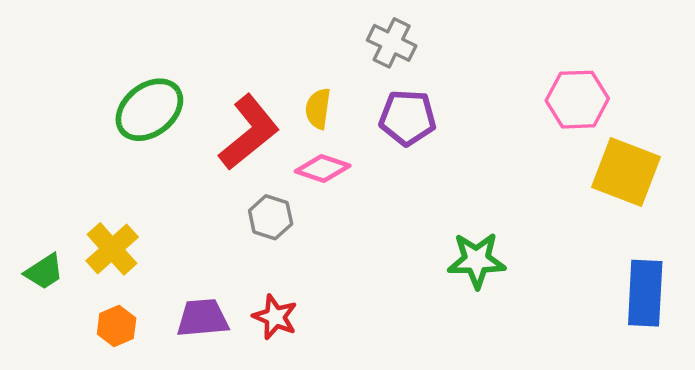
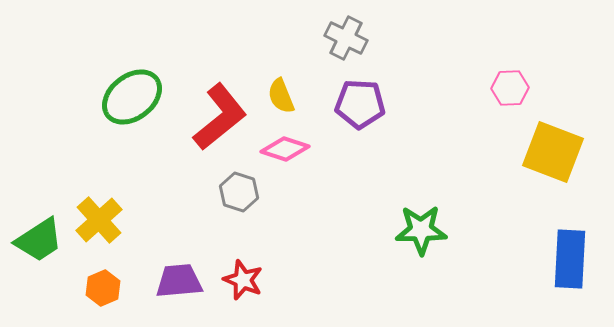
pink hexagon: (577, 100) -> (510, 88), size x0.7
yellow semicircle: (318, 109) -> (281, 96), turned -30
green trapezoid: (44, 272) -> (39, 240), size x1.4

